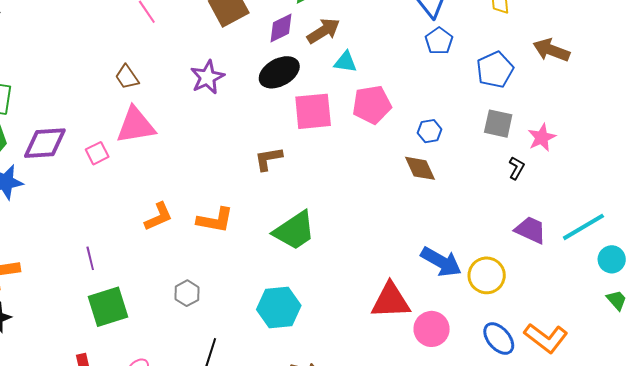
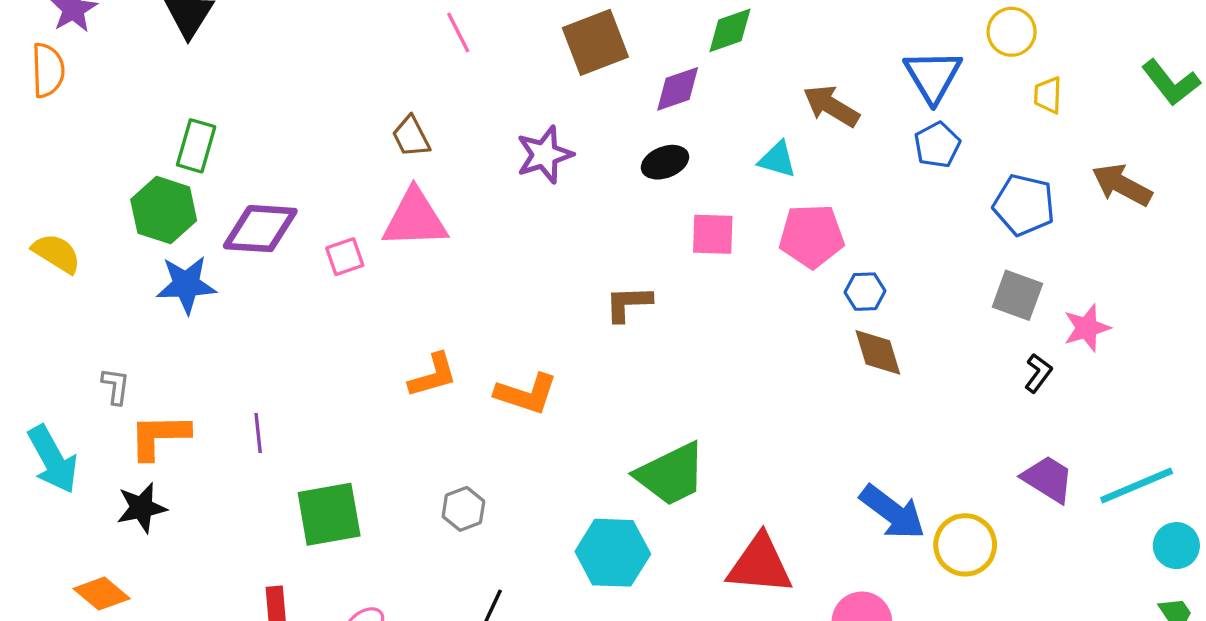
brown arrow: (323, 31) -> (831, 106), moved, turned -124
blue pentagon: (495, 70) -> (1024, 205), turned 30
black ellipse: (279, 72) -> (665, 162), size x0.7
pink square: (313, 111) -> (713, 234), size x0.7
blue hexagon: (430, 131) -> (865, 292), moved
green trapezoid: (294, 231) -> (671, 474), moved
purple line: (90, 258) -> (258, 433), moved
red triangle: (391, 301) -> (760, 565), moved

